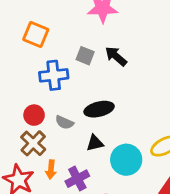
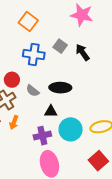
purple cross: (77, 179) -> (42, 136), moved

